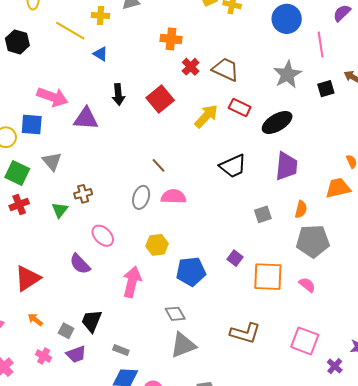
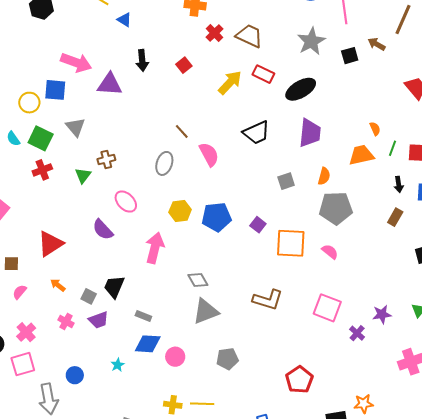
red square: (160, 99) -> (184, 65), size x0.6
pink semicircle: (173, 197) -> (209, 154), moved, turned 60
blue pentagon: (191, 272) -> (217, 217), moved

